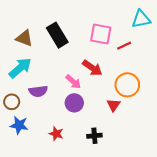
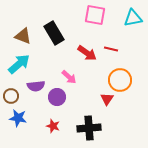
pink square: (101, 34) -> (95, 15), moved
red line: (124, 46) -> (111, 49), moved, turned 40
red arrow: (92, 68) -> (87, 53), moved
purple circle: (74, 103) -> (57, 97), moved
black cross: (94, 136) -> (89, 128), size x1.6

